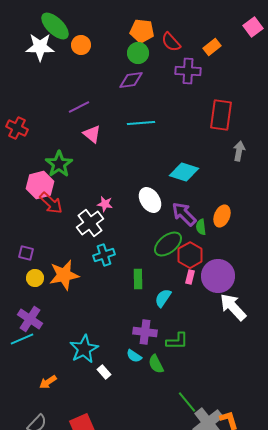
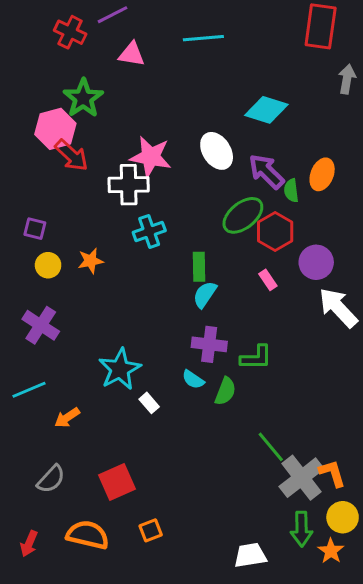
red cross: (17, 128) -> (70, 32), moved
pink triangle: (92, 134) -> (132, 54), turned -30
pink star: (105, 204) -> (151, 157), size x1.8
white cross: (90, 223) -> (129, 185), turned 36
orange star: (64, 275) -> (91, 261), size x0.6
purple circle: (218, 276) -> (316, 262), size x0.7
pink rectangle: (190, 277) -> (268, 280), moved, turned -48
cyan semicircle: (163, 298) -> (205, 295), moved
cyan line: (22, 339) -> (29, 390), moved
green semicircle: (156, 364) -> (225, 391), turned -132

